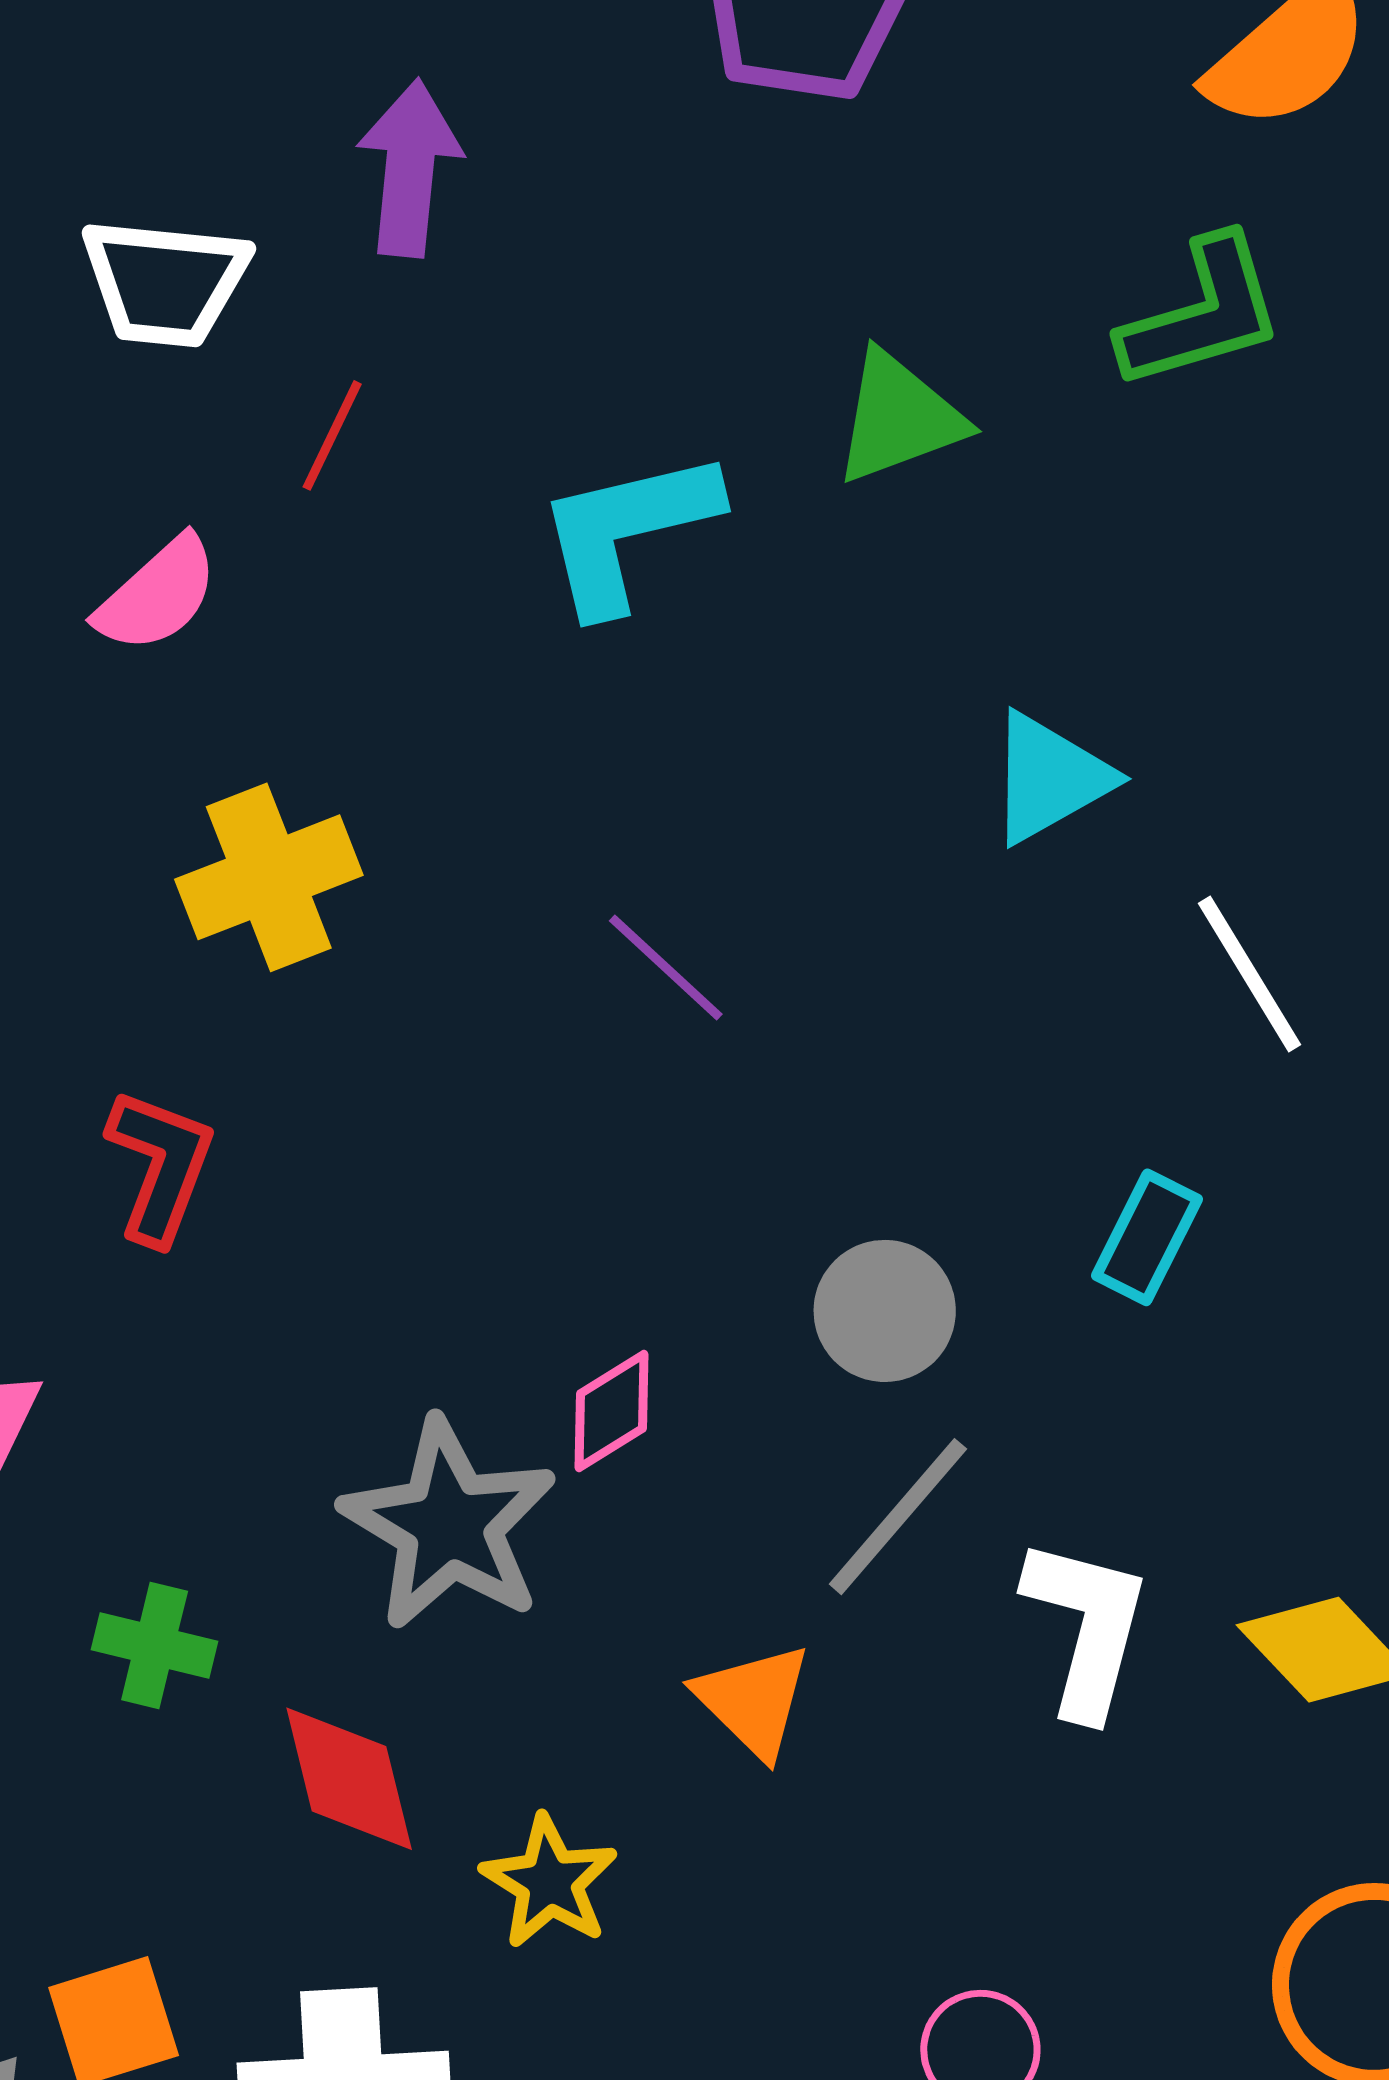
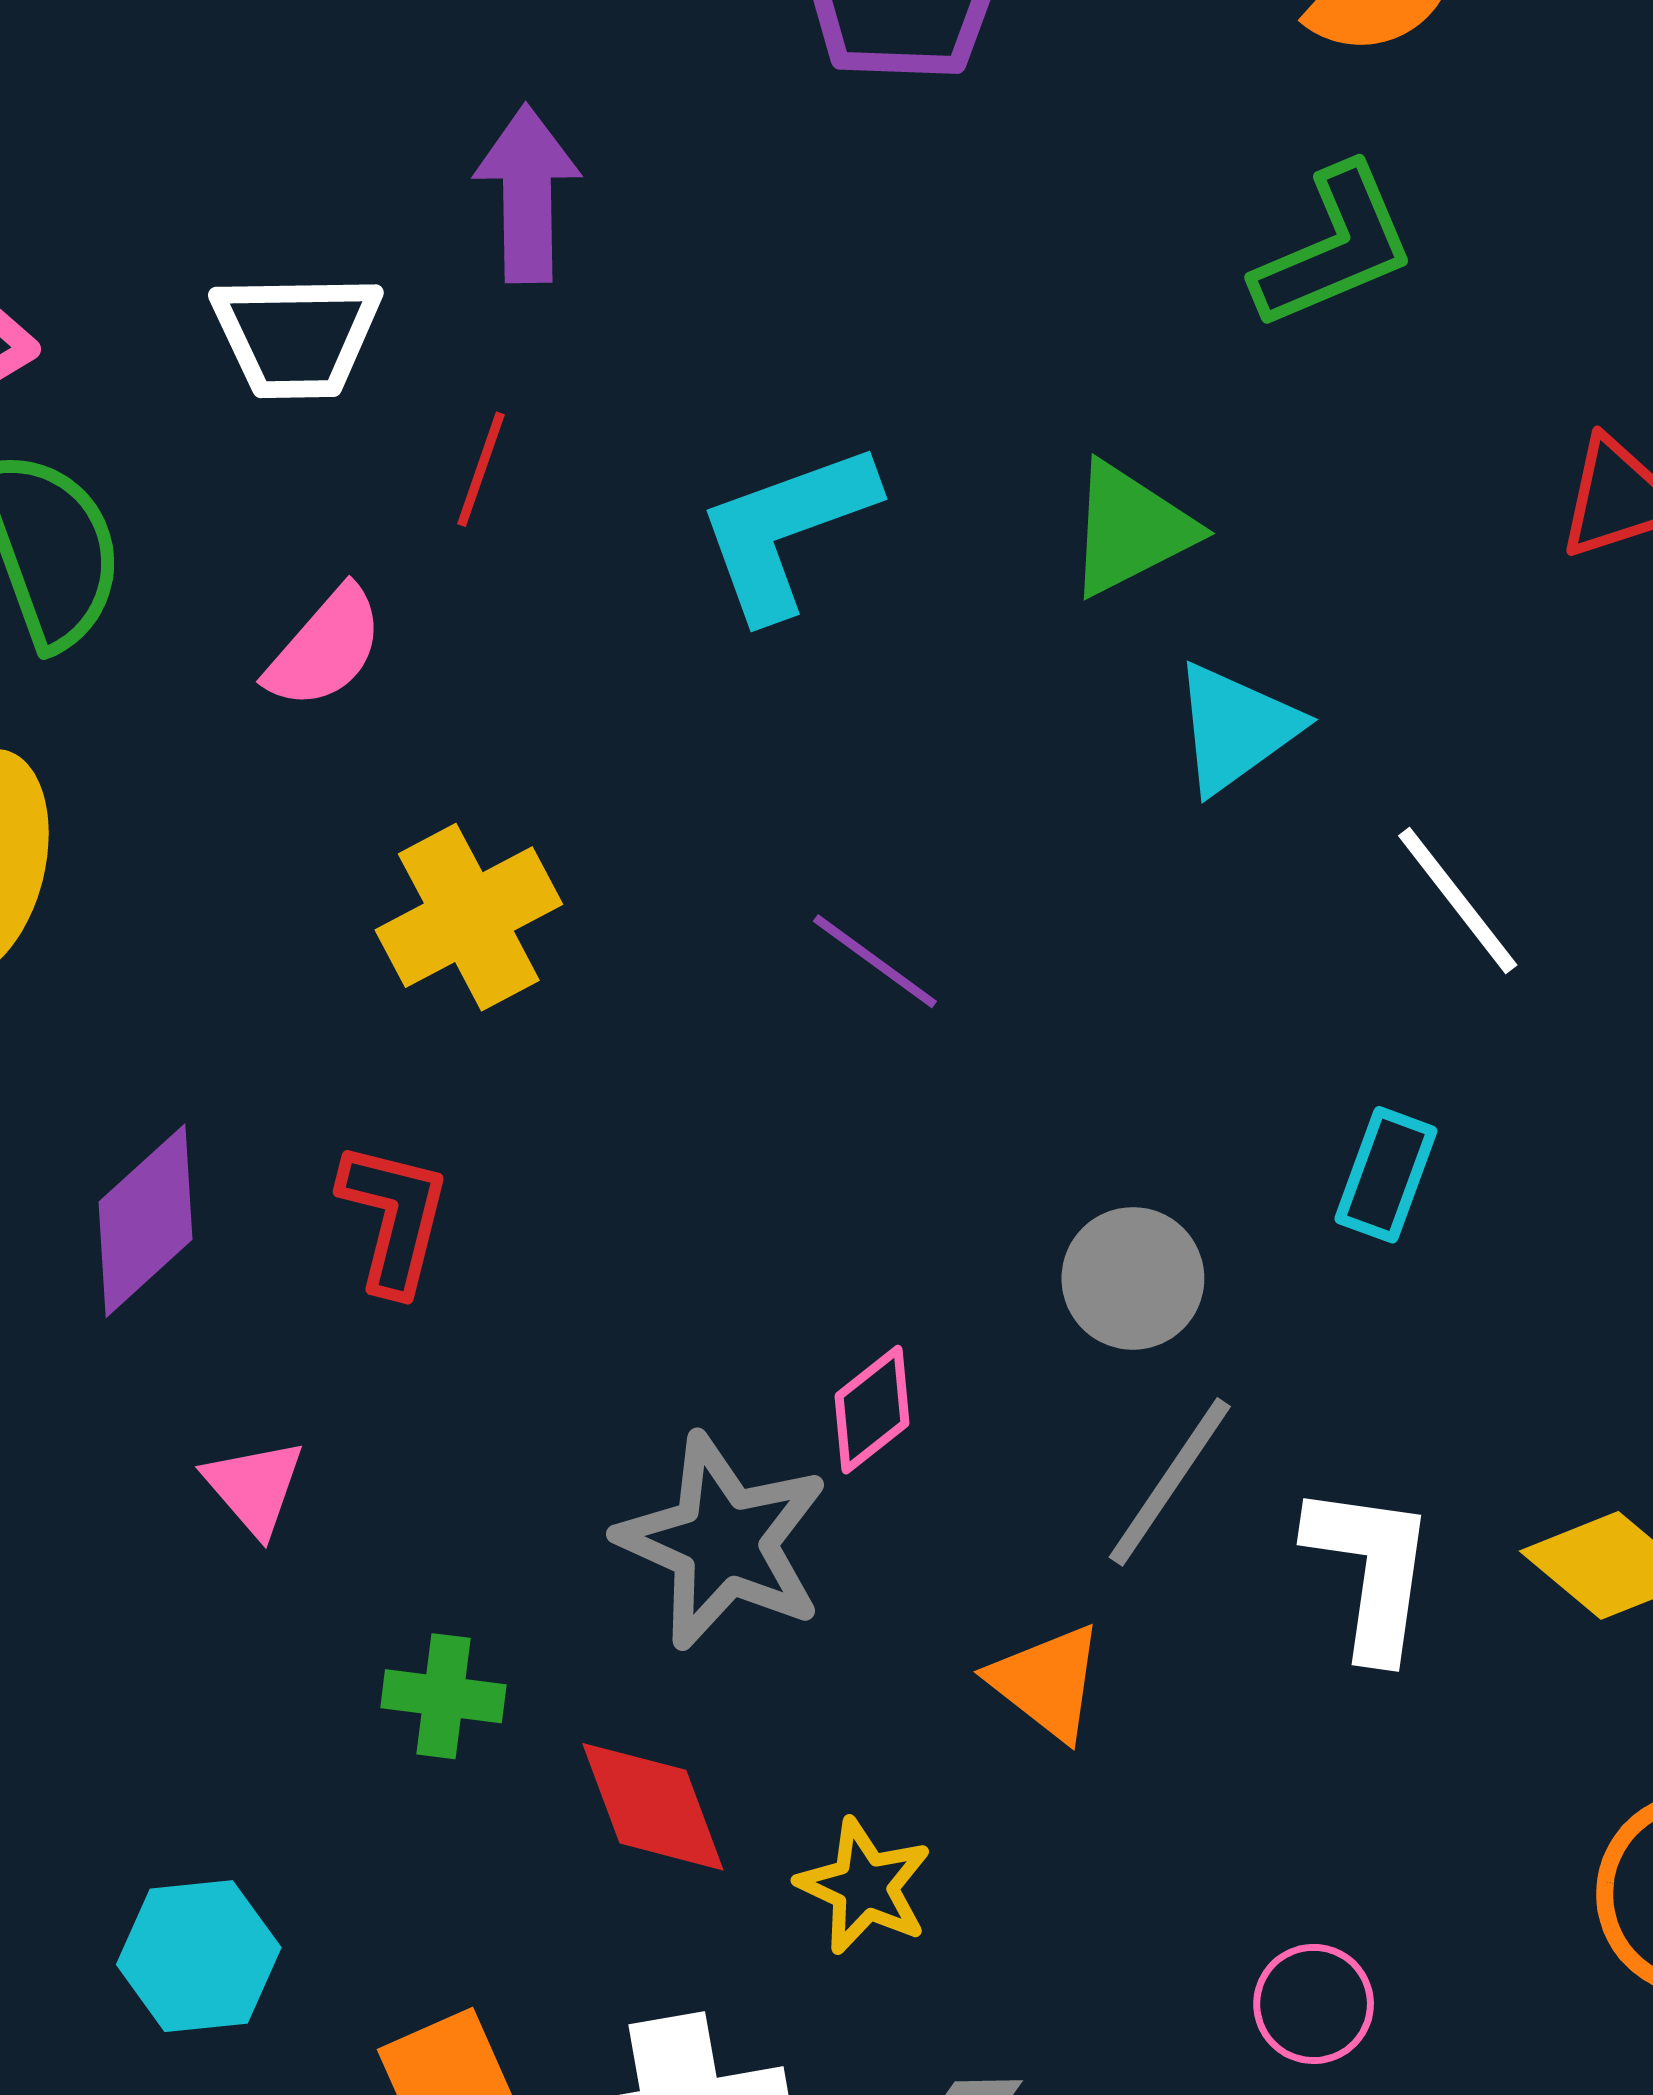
green triangle: (899, 418) -> (1130, 529), moved

